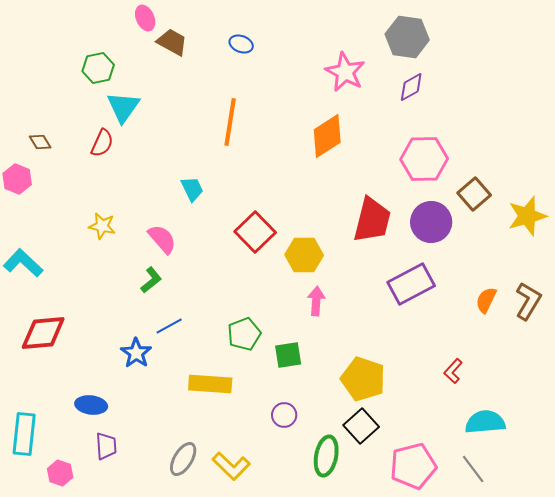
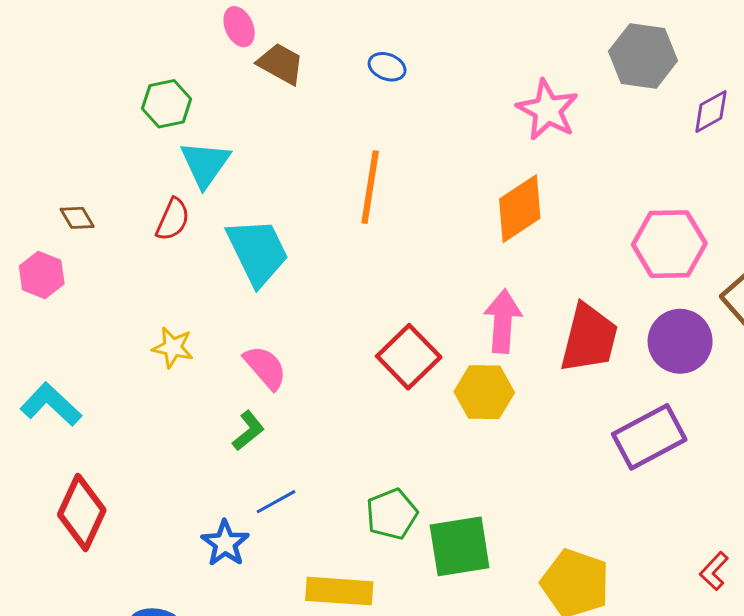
purple diamond: (411, 87) -> (711, 111), moved
cyan trapezoid: (192, 189) -> (258, 252), moved, size x1.8
pink arrow: (316, 301) -> (503, 321), moved, size x1.4
red diamond: (43, 333) -> (82, 512), turned -60
green square: (288, 355) -> (460, 546), size x1.5

